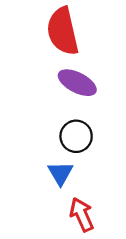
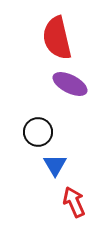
black circle: (76, 136) -> (38, 132), moved

